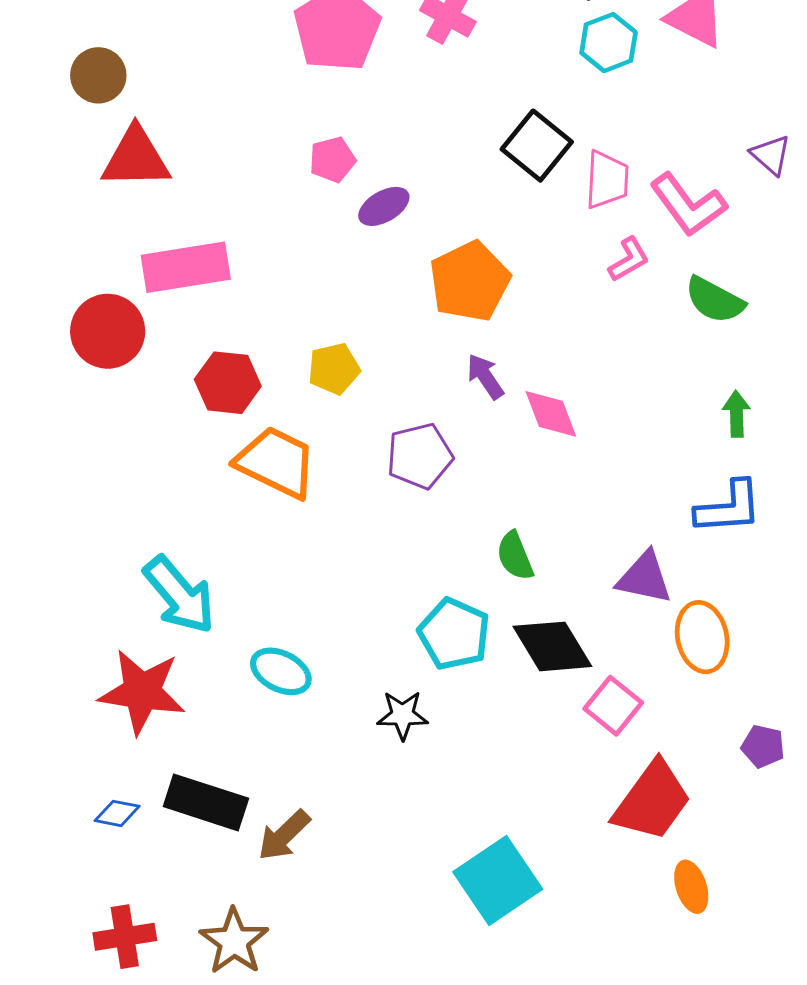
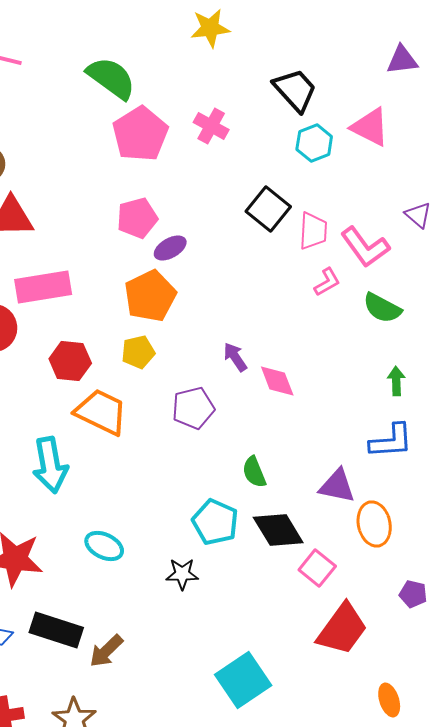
pink pentagon: (332, 160) -> (137, 218), size x1.4
orange pentagon: (470, 281) -> (150, 296), moved
cyan arrow: (179, 595) -> (50, 465), moved, turned 30
orange ellipse: (691, 887) -> (389, 700), moved

